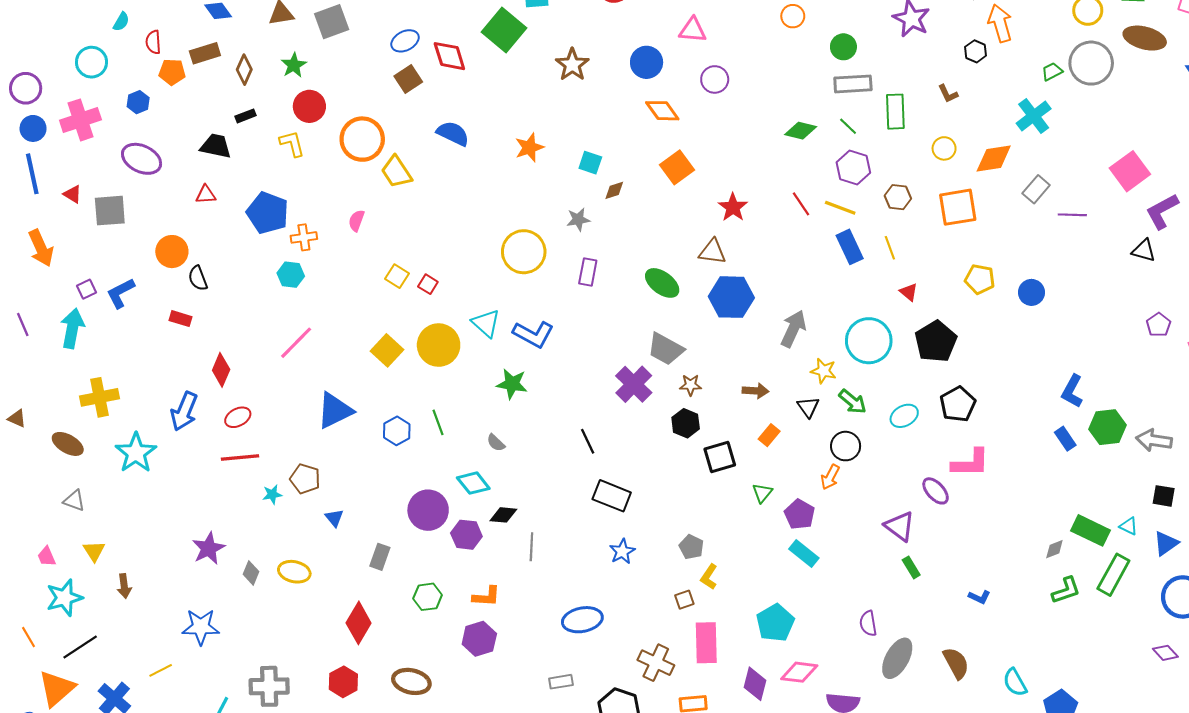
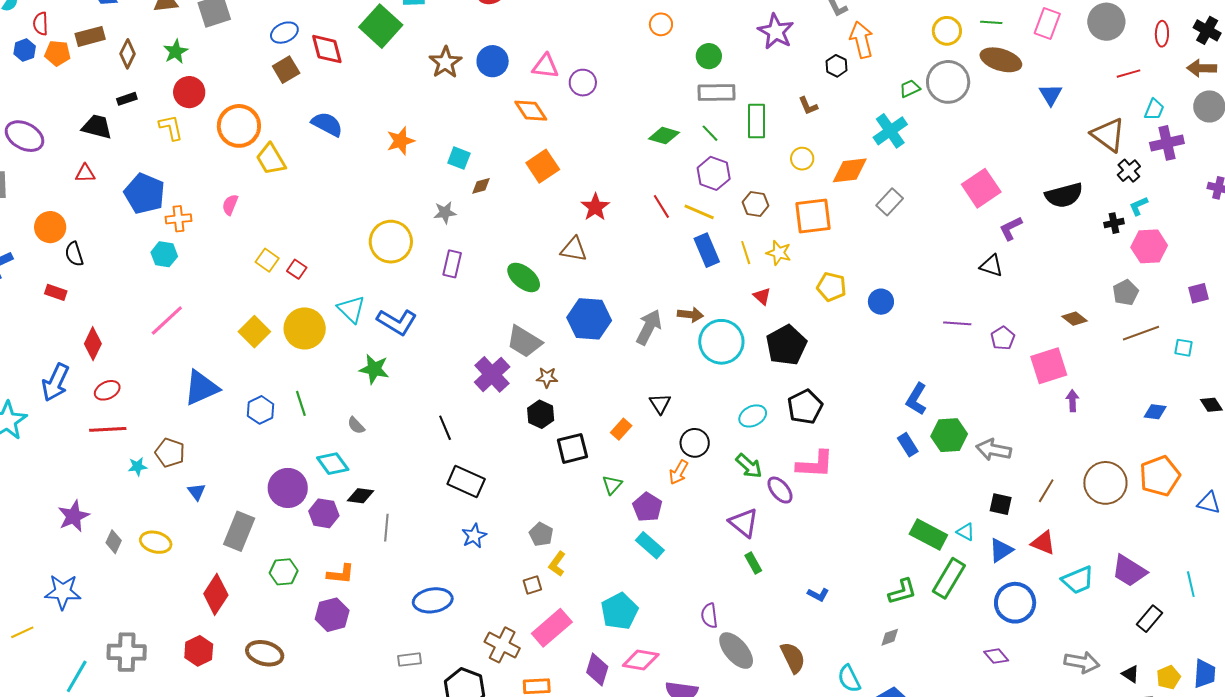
pink triangle: (693, 30) -> (545, 66), moved
blue circle: (647, 62) -> (493, 61), moved
blue hexagon: (138, 102) -> (25, 50), moved
purple L-shape: (1162, 211) -> (1011, 228), size x0.7
purple line: (1072, 215) -> (957, 323), moved
blue hexagon: (731, 297) -> (589, 319), moved
yellow star: (824, 371) -> (779, 253), moved
brown arrow: (756, 391) -> (690, 315), moved
green arrow: (853, 402) -> (749, 466), moved
gray diamond: (1054, 549) -> (890, 637), moved
gray rectangle: (380, 557) -> (239, 531), size x1.5
pink rectangle: (706, 643) -> (552, 628), turned 48
gray ellipse: (897, 658) -> (736, 651), turned -72

